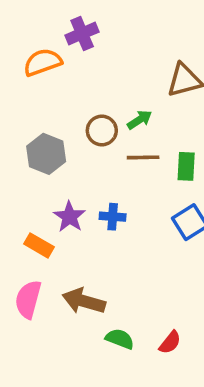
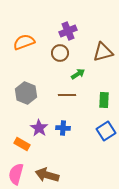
purple cross: (82, 34) -> (68, 31), moved
brown circle: (102, 131) -> (60, 53), moved
brown line: (143, 157) -> (67, 95), moved

